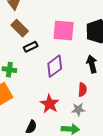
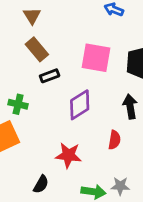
red star: (50, 104) -> (68, 155), turned -30
gray star: (78, 109) -> (120, 186), moved

